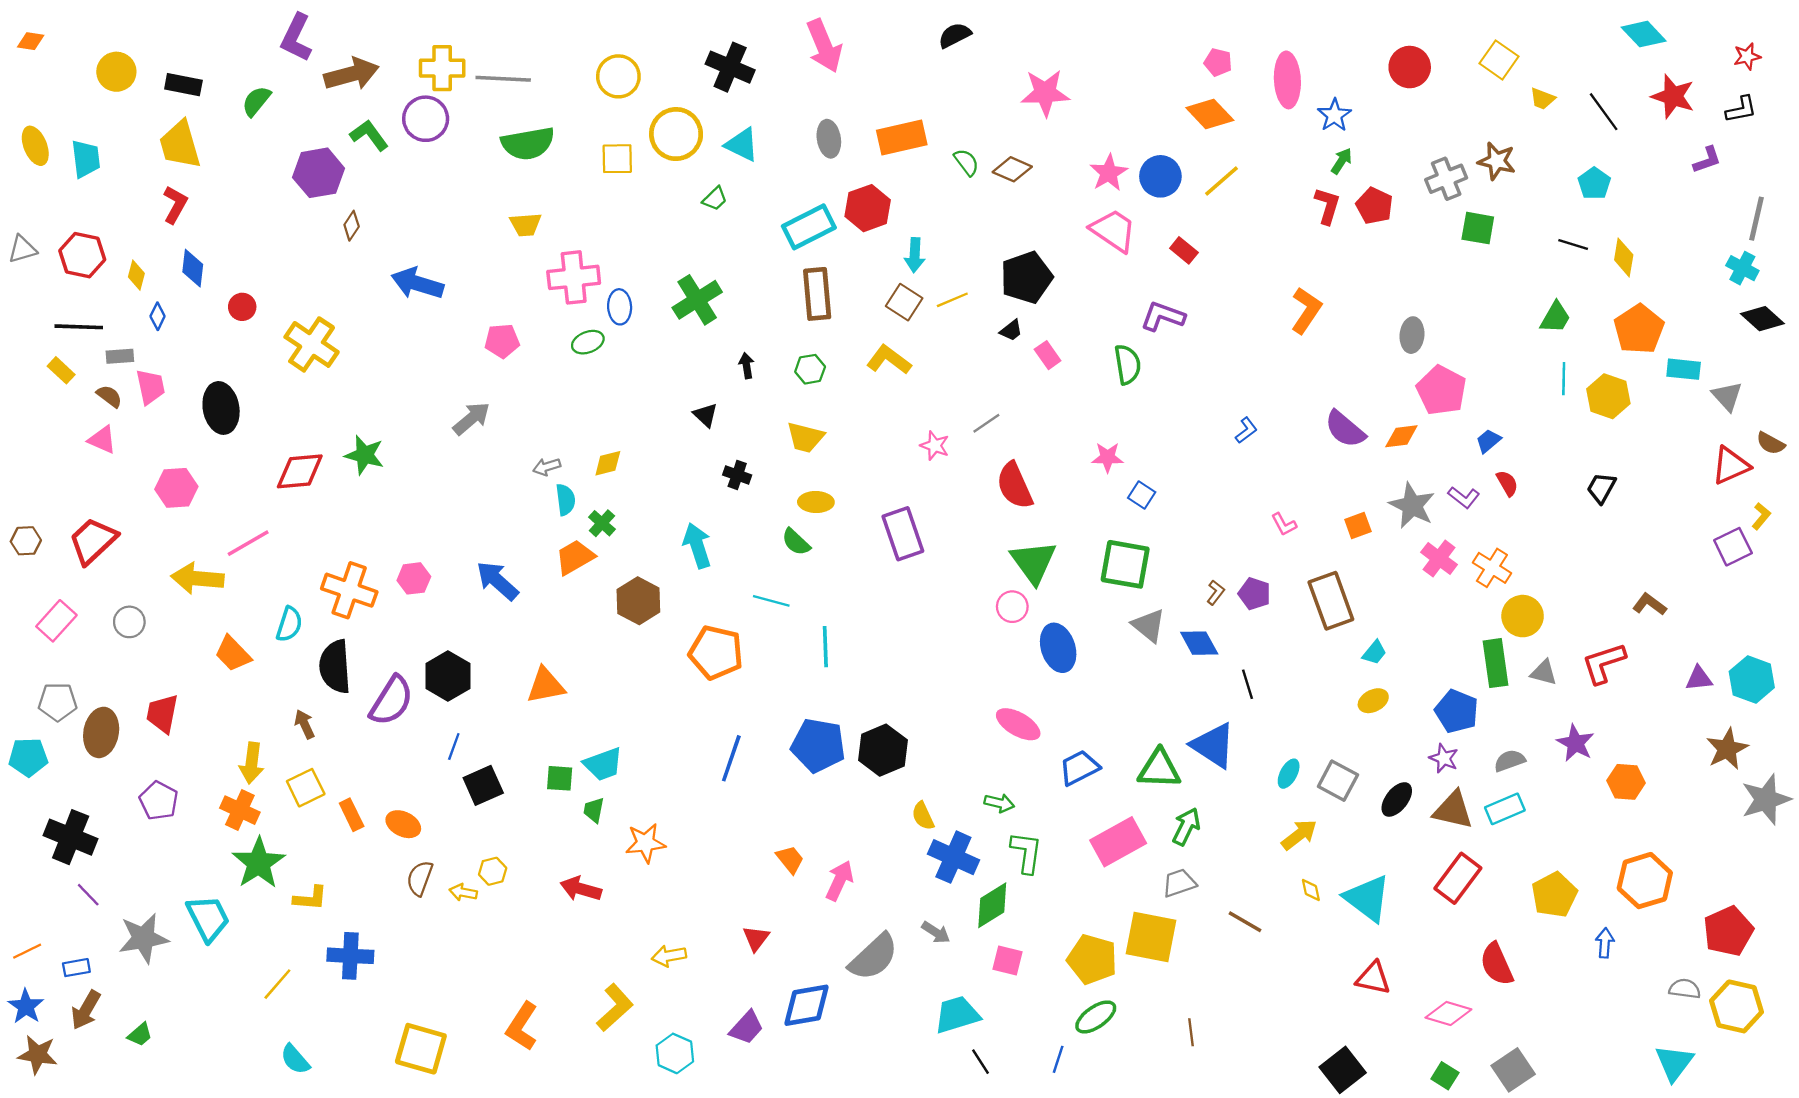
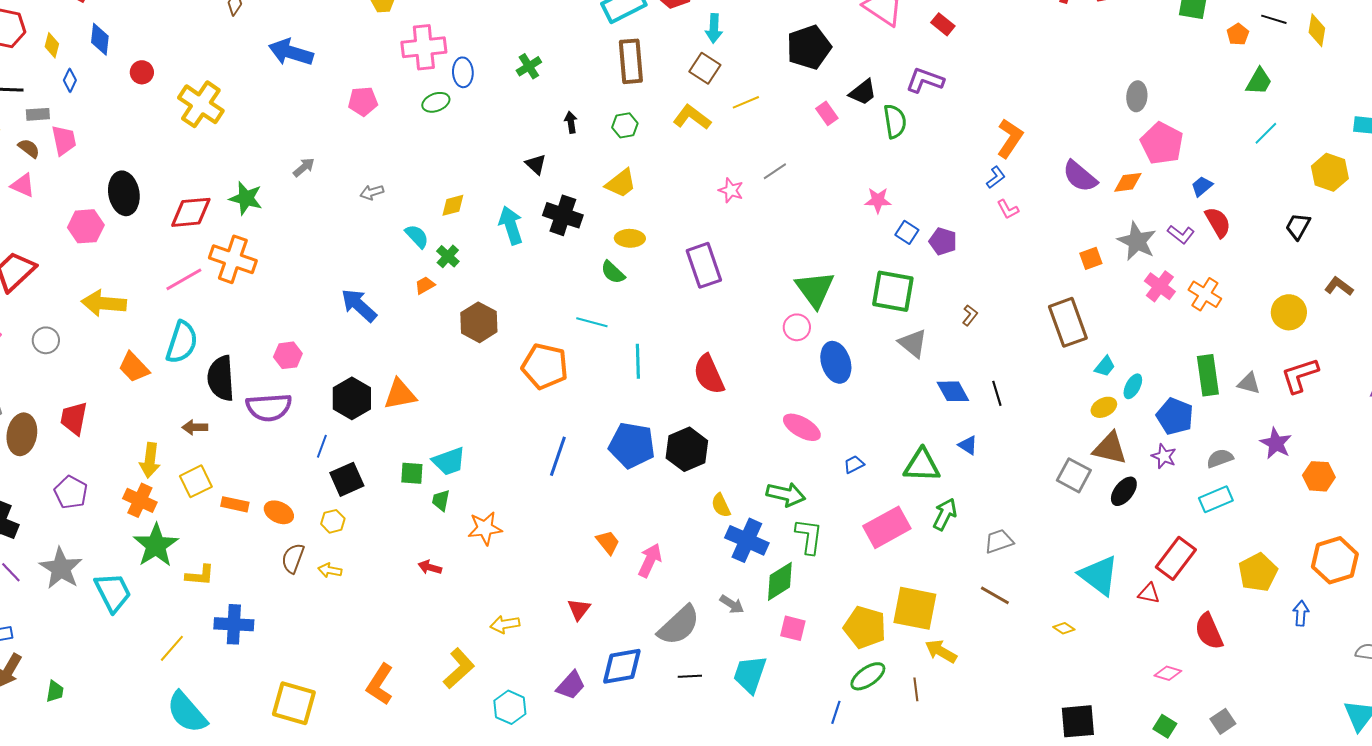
green cross: (697, 300) -> (529, 66), size x0.6
yellow line: (952, 300) -> (746, 102), moved
orange L-shape: (1306, 310) -> (1010, 138), moved
orange pentagon: (1639, 329) -> (1238, 34), moved, size x0.5
black trapezoid: (1011, 330) -> (863, 92), moved, size x1.4
cyan line: (1564, 379) -> (1266, 133), turned 44
yellow hexagon: (1608, 396) -> (1330, 172), moved
black ellipse: (221, 408) -> (124, 193), moved
gray arrow: (471, 419) -> (304, 167), moved, size x0.7
yellow trapezoid: (805, 437) -> (621, 183), turned -52
gray arrow: (547, 467) -> (372, 192), moved
black cross: (737, 475) -> (563, 215), size x1.6
red semicircle: (1507, 483) -> (1218, 222), size x1.4
red semicircle: (1015, 486) -> (709, 374), moved
cyan semicircle: (566, 500) -> (417, 236), turned -36
pink L-shape: (1284, 524) -> (1008, 209), moved
pink line: (248, 543) -> (184, 279), moved
cyan arrow: (697, 546) -> (511, 225), moved
orange trapezoid: (575, 557) -> (425, 285), size x0.6
pink hexagon: (414, 578) -> (288, 355), moved
orange cross: (349, 590) -> (233, 259), moved
purple pentagon: (1254, 594) -> (943, 241), moved
brown L-shape: (1650, 604) -> (1339, 286), moved
yellow circle: (1523, 616) -> (1289, 312), moved
cyan semicircle: (289, 624) -> (182, 342), size x1.4
blue diamond: (1199, 643) -> (953, 391), moved
black hexagon: (448, 676) -> (352, 398), moved
purple semicircle: (392, 701) -> (269, 407), turned 54
brown arrow: (305, 724) -> (195, 427), turned -65
blue triangle: (1213, 745) -> (968, 445), size x0.5
blue trapezoid: (1079, 768) -> (854, 464), size x0.6
cyan ellipse: (1289, 774) -> (1133, 386), moved
green arrow: (999, 803) -> (786, 494), size x1.5
brown triangle: (1453, 810) -> (1110, 448), moved
orange rectangle: (352, 815) -> (235, 504), turned -52
yellow arrow: (1299, 835) -> (941, 651), moved, turned -112
yellow hexagon: (493, 871) -> (333, 521), moved
gray trapezoid: (1179, 883) -> (999, 541), moved
red arrow: (581, 889) -> (430, 567), size x0.7
yellow diamond: (1311, 890) -> (1064, 628), moved, turned -45
gray star: (143, 938) -> (61, 568), moved, turned -30
red triangle: (1373, 978) -> (1149, 593), moved, size x0.7
pink diamond: (1448, 1013) -> (1168, 673), size x0.7
cyan trapezoid: (957, 1015) -> (750, 674), turned -54
brown line: (1191, 1032) -> (916, 689), moved
green trapezoid: (140, 1035) -> (55, 691), turned -40
cyan semicircle: (295, 1059) -> (187, 712), size x1.6
black line: (981, 1062) -> (690, 676), moved, turned -60
black square: (1343, 1070) -> (1078, 721), turned 33
gray square: (1513, 1070) -> (1223, 721), size x0.7

